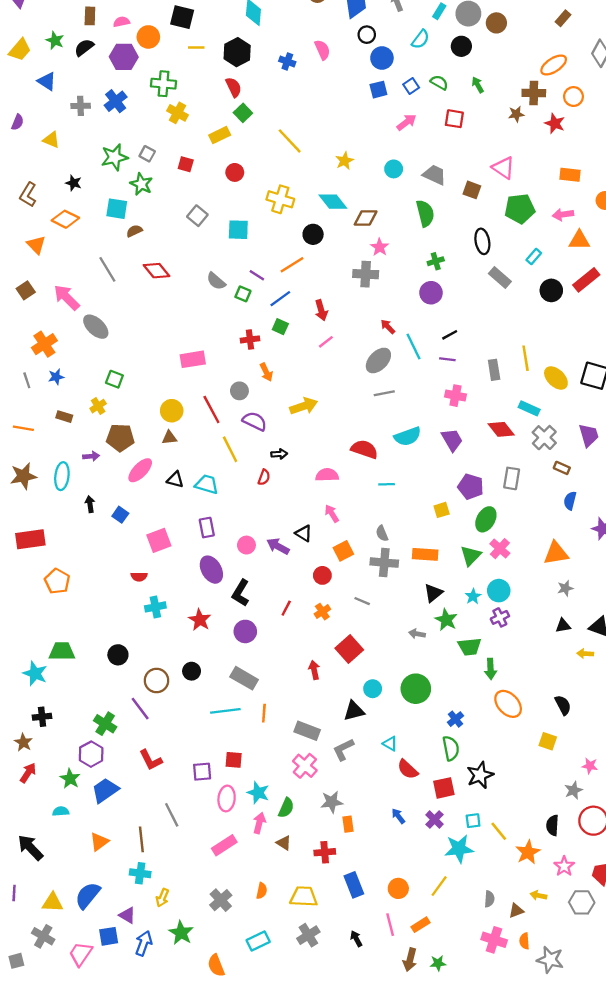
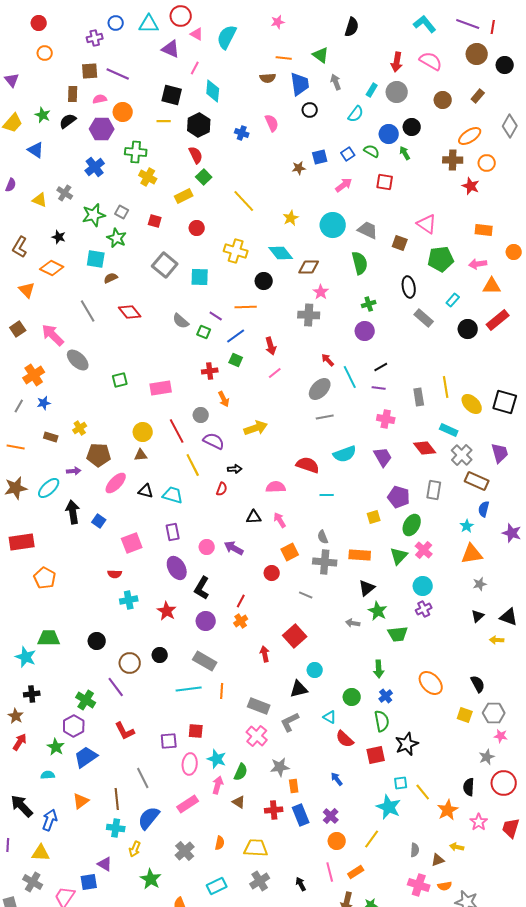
black square: (182, 17) -> (172, 95), moved
brown circle: (496, 23) -> (443, 100), moved
black circle: (461, 46) -> (412, 127), moved
blue circle: (382, 58) -> (389, 134), moved
gray cross: (81, 106) -> (65, 193), moved, turned 35
brown star: (516, 114) -> (299, 168), moved
cyan circle: (394, 169) -> (333, 225), size x1.6
gray square: (197, 216) -> (165, 265), size x1.4
orange line: (292, 265) -> (246, 307), turned 30
green square: (114, 379) -> (120, 380), moved, turned -35
gray line: (27, 380) -> (19, 406), turned 48
brown rectangle: (562, 468) -> (477, 481), size x1.6
cyan ellipse: (62, 476) -> (49, 488), turned 40
black arrow: (90, 504) -> (73, 512), size x1.6
black triangle: (304, 533) -> (254, 517), moved, turned -35
cyan star: (473, 596) -> (467, 526), moved
orange cross: (322, 612) -> (241, 621), moved
black triangle: (563, 626) -> (478, 616), turned -32
green arrow: (491, 669) -> (379, 669), moved
green circle: (416, 689) -> (352, 697), moved, size x0.7
purple cross: (434, 820) -> (331, 816), moved
cyan star: (459, 849) -> (389, 807), turned 30
blue rectangle: (354, 885) -> (301, 815), moved
blue semicircle: (88, 895) -> (149, 818), moved
gray hexagon: (582, 902) -> (494, 713), moved
orange semicircle: (524, 941) -> (445, 886), turned -96
blue arrow: (144, 943) -> (50, 820), moved

